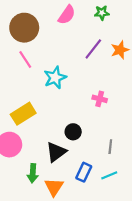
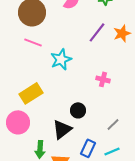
pink line: (25, 60) -> (33, 42), turned -36
gray line: (110, 147) -> (113, 124), turned 40

